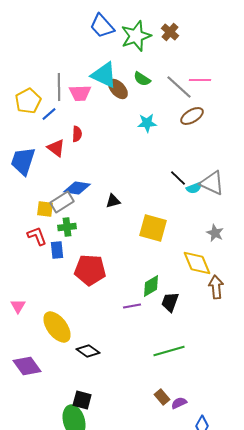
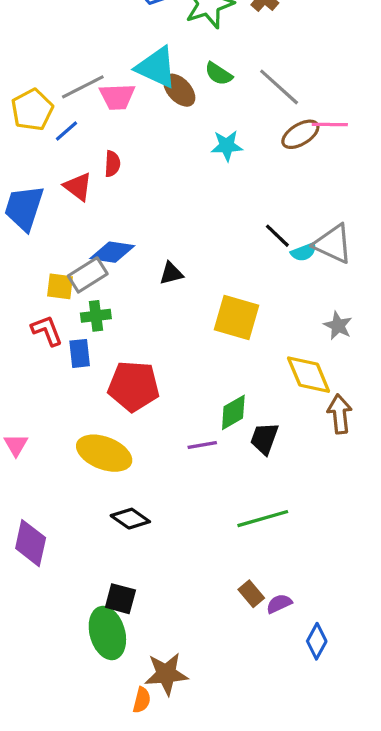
pink line: (200, 80) -> (330, 124), moved
gray line: (59, 87) -> (83, 87), turned 64
yellow ellipse: (57, 327) -> (104, 453), moved, turned -32
purple diamond: (27, 366) -> (31, 543), turned 48

